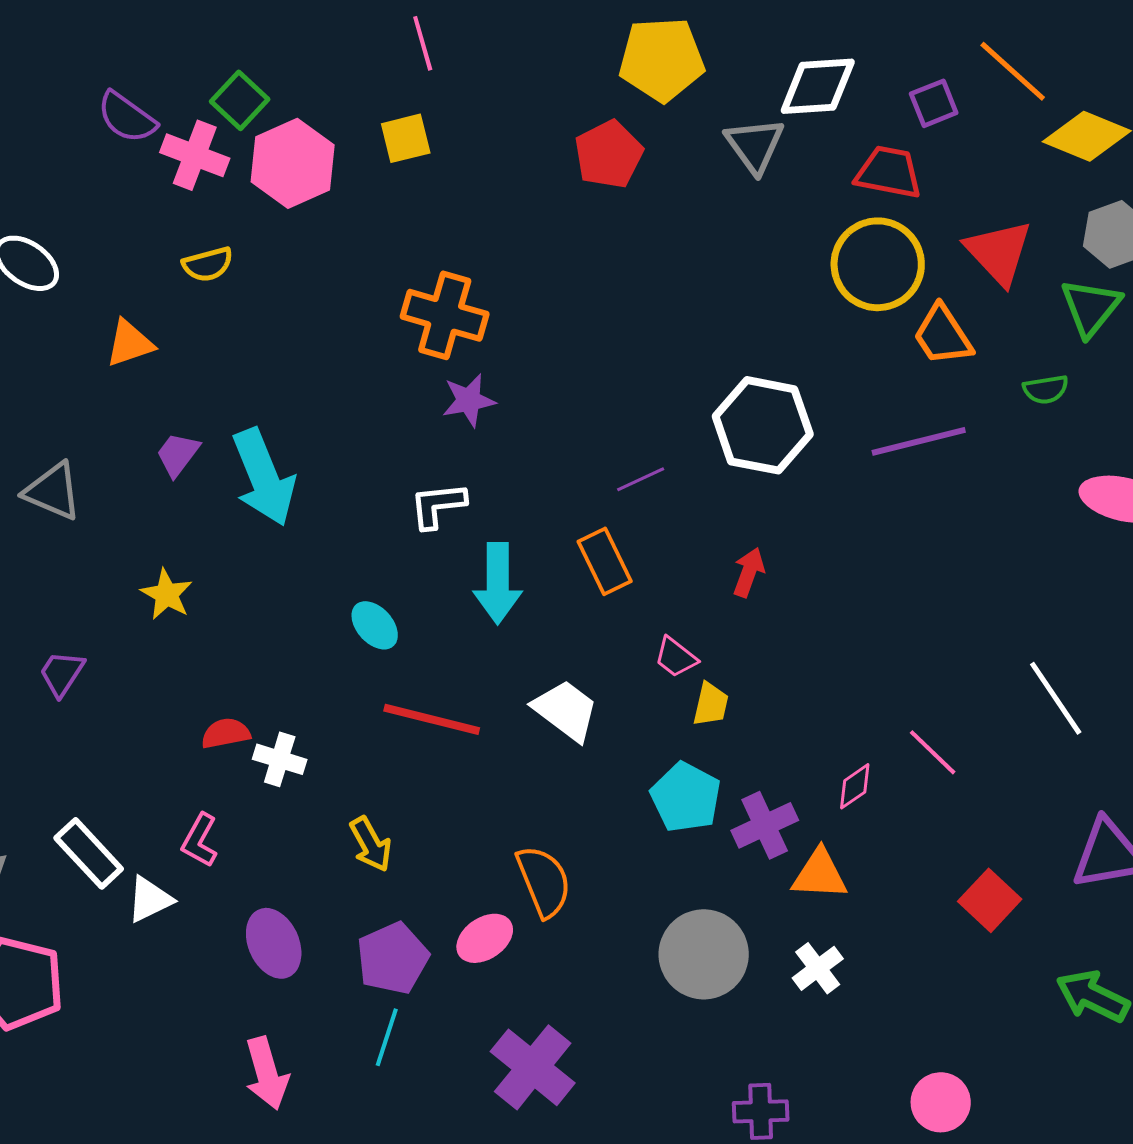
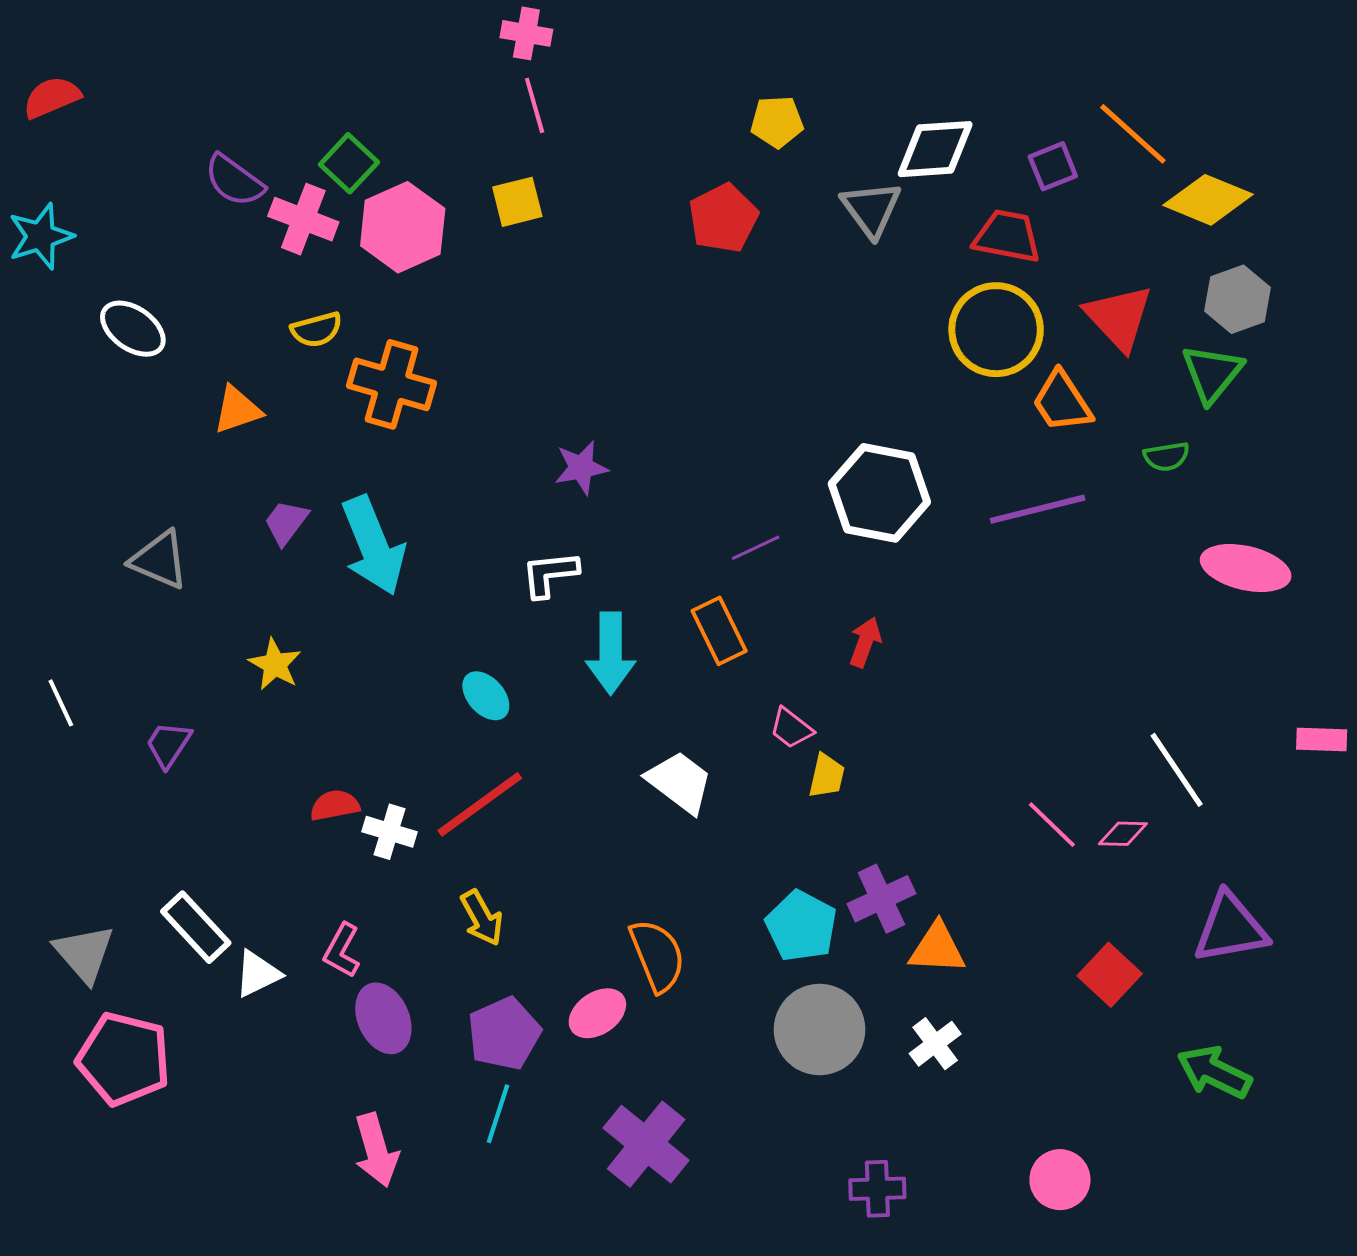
yellow pentagon: (662, 59) -> (777, 122), size x0.6
orange cross: (445, 315) -> (392, 384), moved
red line: (432, 719) -> (480, 804), moved, turned -50
pink diamond: (855, 786) -> (1123, 834), moved, turned 36
cyan pentagon: (686, 797) -> (801, 926), moved
pink L-shape: (200, 840) -> (342, 950), moved

